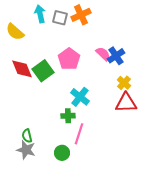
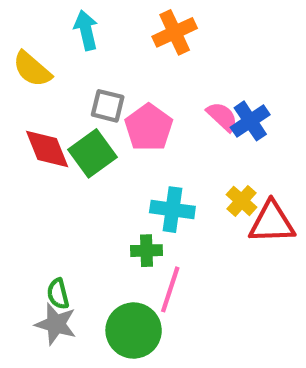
gray square: (60, 18) -> (108, 106), moved
yellow cross: (124, 83) -> (242, 201), moved
cyan cross: (80, 97) -> (172, 210), turned -30
green circle: (62, 153) -> (134, 331), size x1.6

